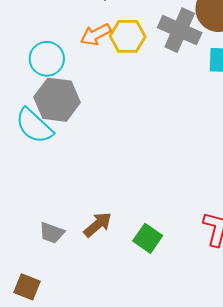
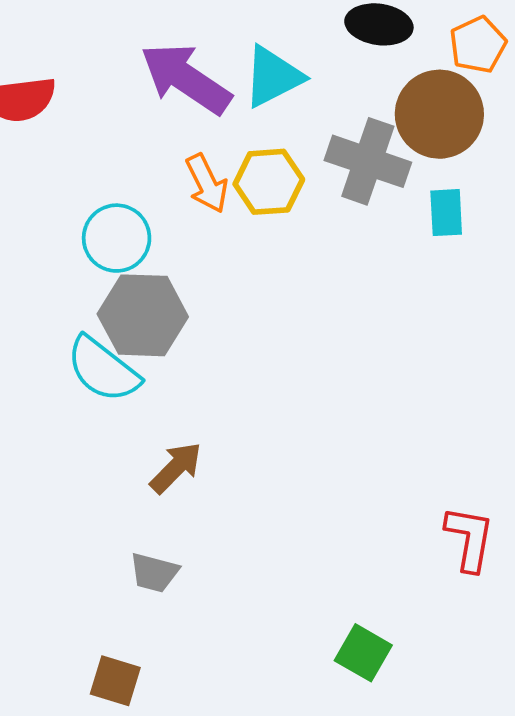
orange arrow: (96, 35) -> (207, 183), turned -84
brown arrow: (98, 225) -> (176, 468), moved
green square: (148, 238) -> (363, 653), moved

